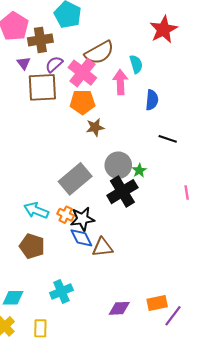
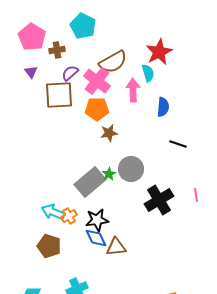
red star: (163, 29) -> (159, 52), moved
brown cross: (40, 40) -> (57, 50), size x0.7
purple triangle: (24, 63) -> (31, 72), moved
green star: (139, 170) -> (109, 174), moved
black cross: (122, 192) -> (159, 200), moved
orange cross: (66, 215) -> (69, 216), moved, turned 35

